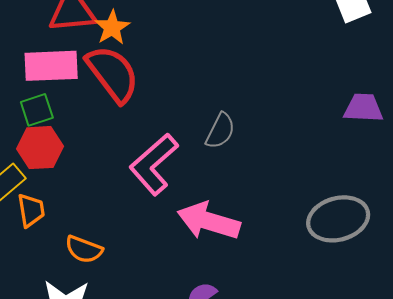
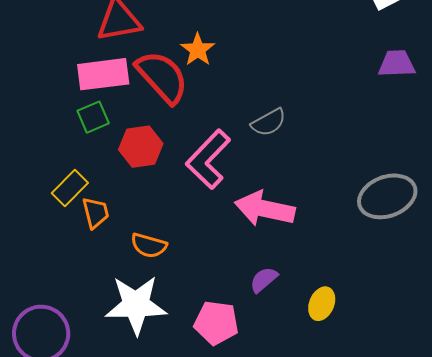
orange star: (112, 27) -> (198, 50), moved
purple trapezoid: (363, 108) -> (397, 64), moved
gray semicircle: (220, 131) -> (269, 122), turned 39
red hexagon: (40, 148) -> (141, 147), moved

